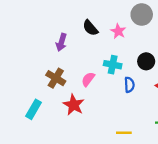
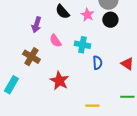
black circle: (146, 61) -> (110, 20), moved
pink semicircle: (88, 79) -> (55, 41), moved, turned -72
red star: (74, 105) -> (59, 81), moved

